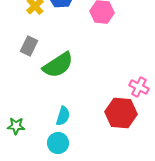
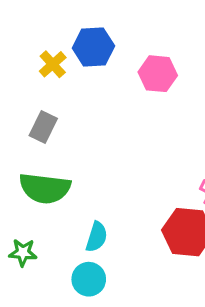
green semicircle: (58, 65) -> (45, 188), moved, turned 40

